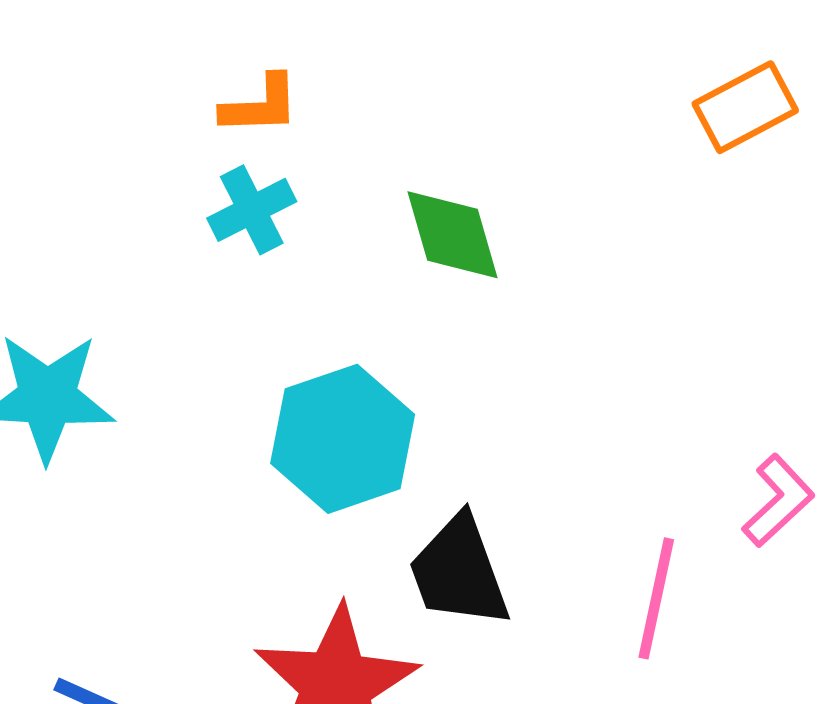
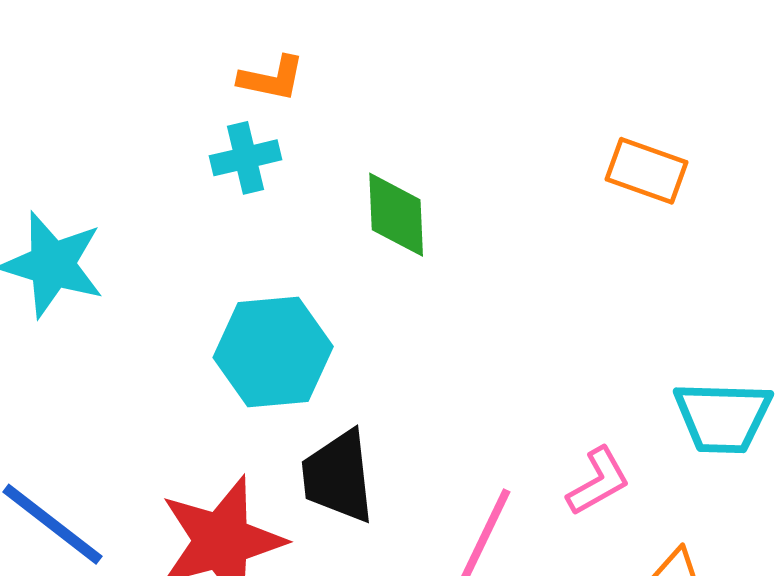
orange rectangle: (745, 107) -> (646, 171), turned 34

